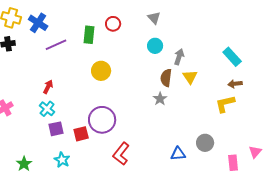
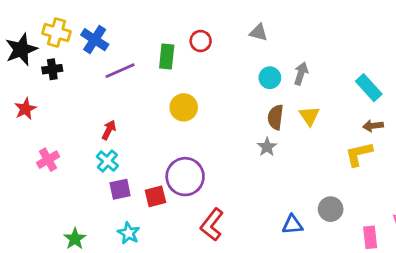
gray triangle: (154, 18) -> (259, 32), turned -32
cyan circle: (155, 46) -> (270, 78), moved
gray arrow: (179, 57) -> (301, 73), moved

